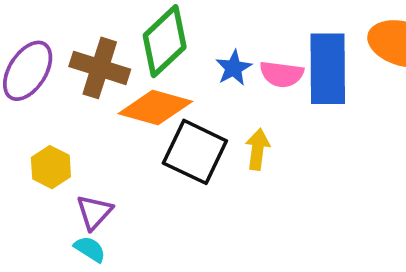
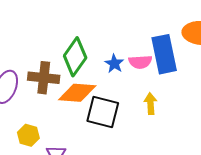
yellow arrow: (258, 149) -> (151, 104), moved

